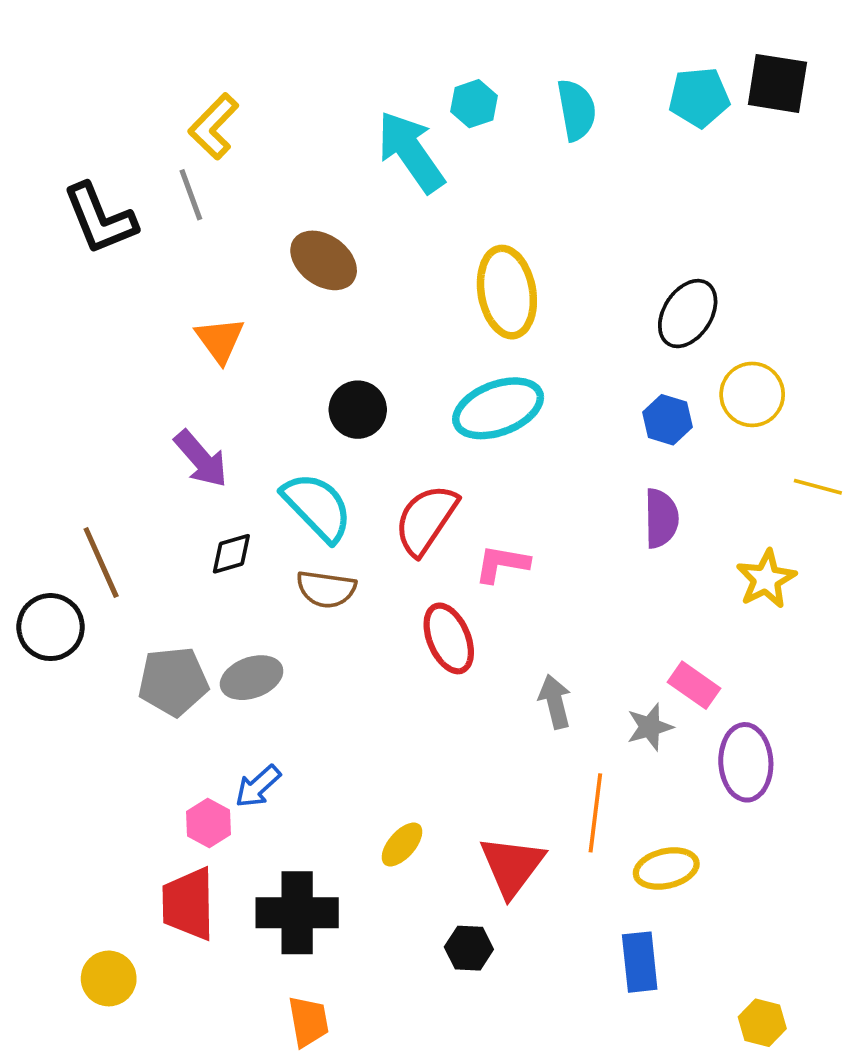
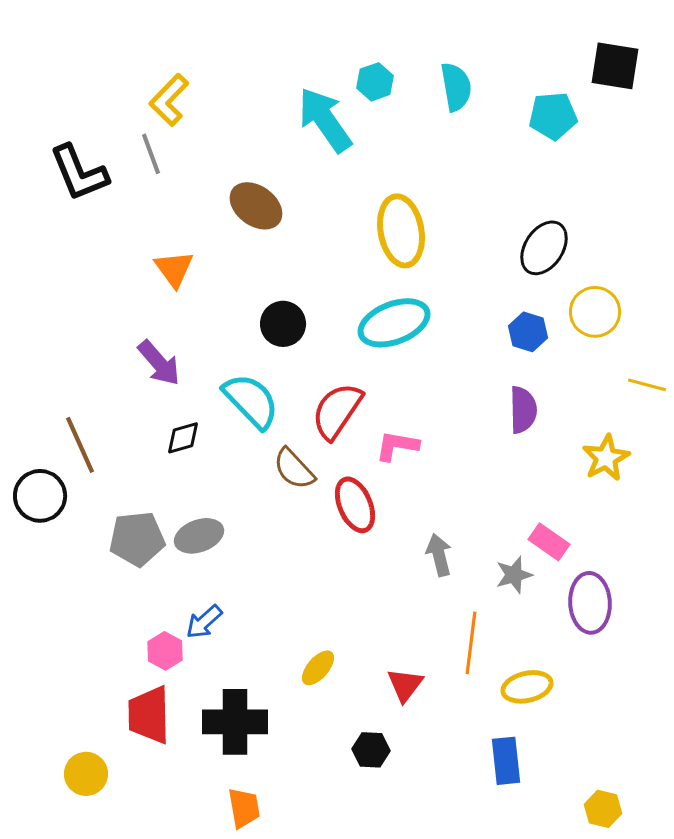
cyan pentagon: (699, 97) -> (553, 116), moved
brown semicircle: (326, 589) -> (294, 469), moved, turned 39
red triangle: (512, 866) -> (405, 685), size x0.7

